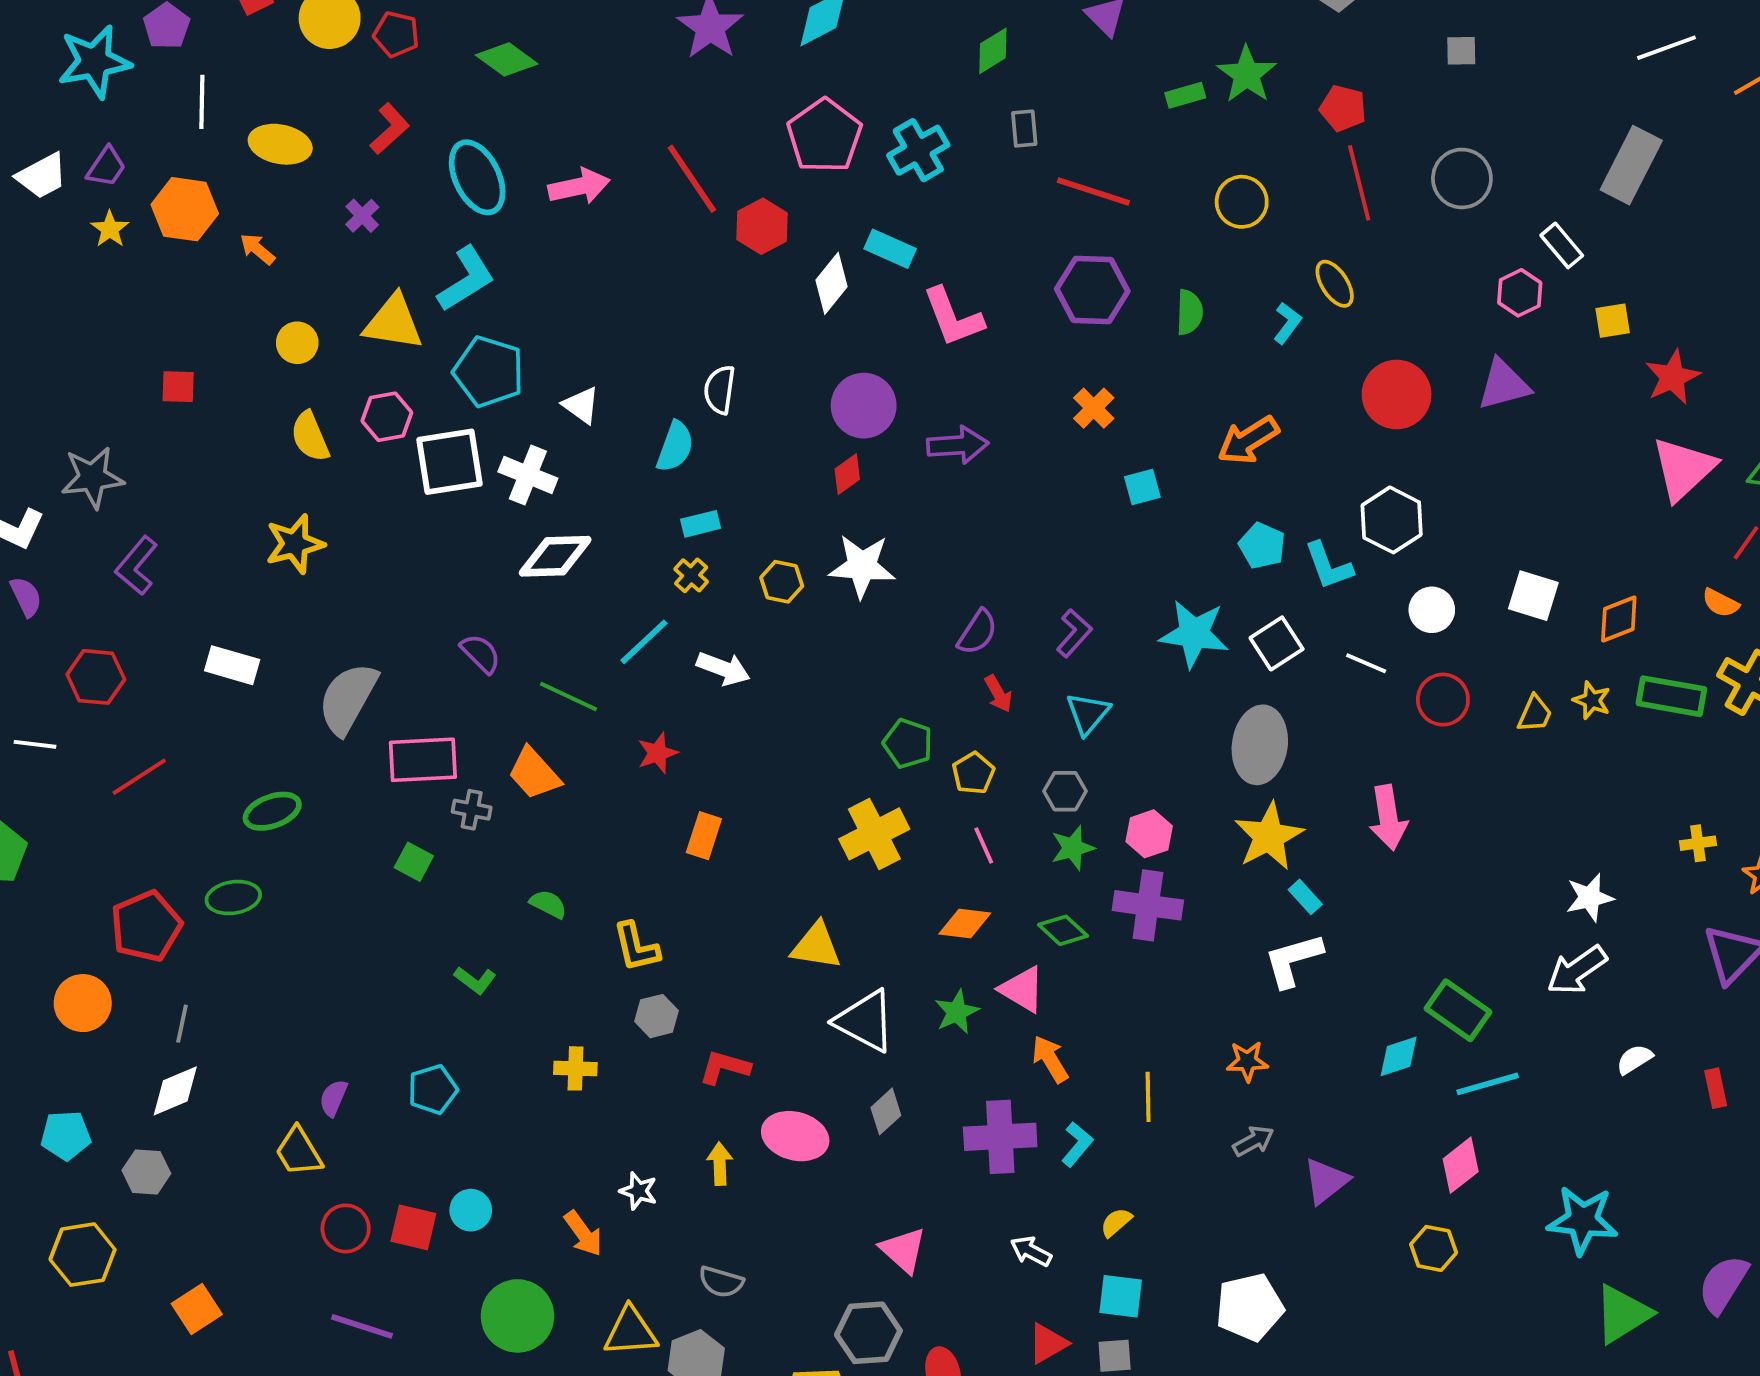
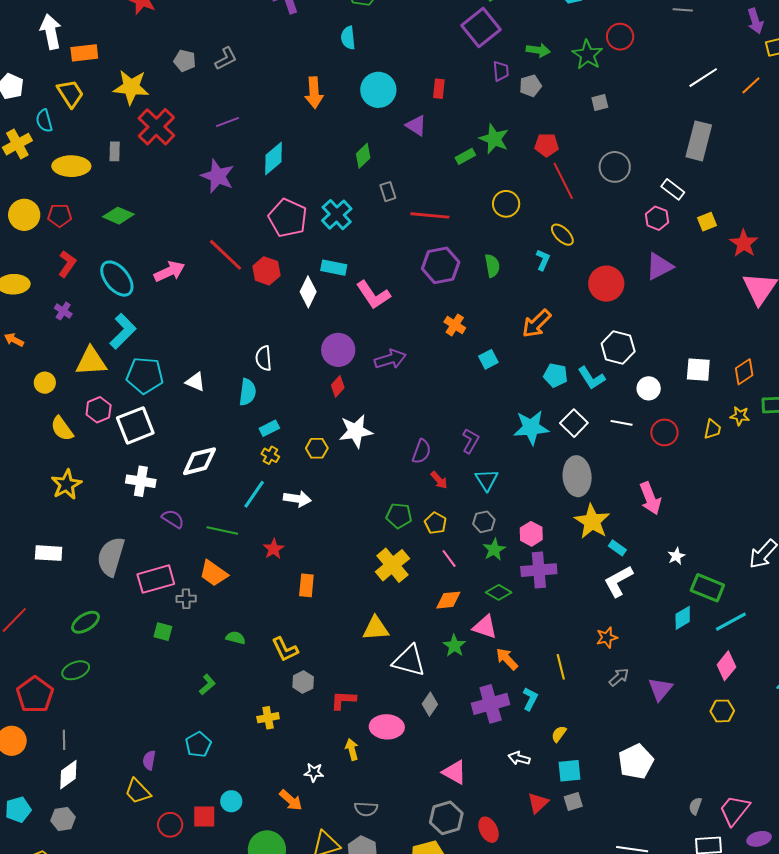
white cross: (528, 475) -> (141, 481), moved
white star: (1590, 898) -> (676, 556), moved, size x0.7
green L-shape: (475, 980) -> (207, 685), turned -65

